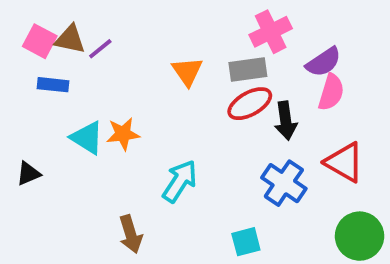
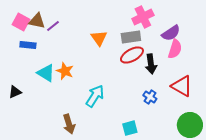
orange star: (123, 134) -> (65, 71), turned 30
blue cross: (284, 183) -> (150, 97), size x0.6

